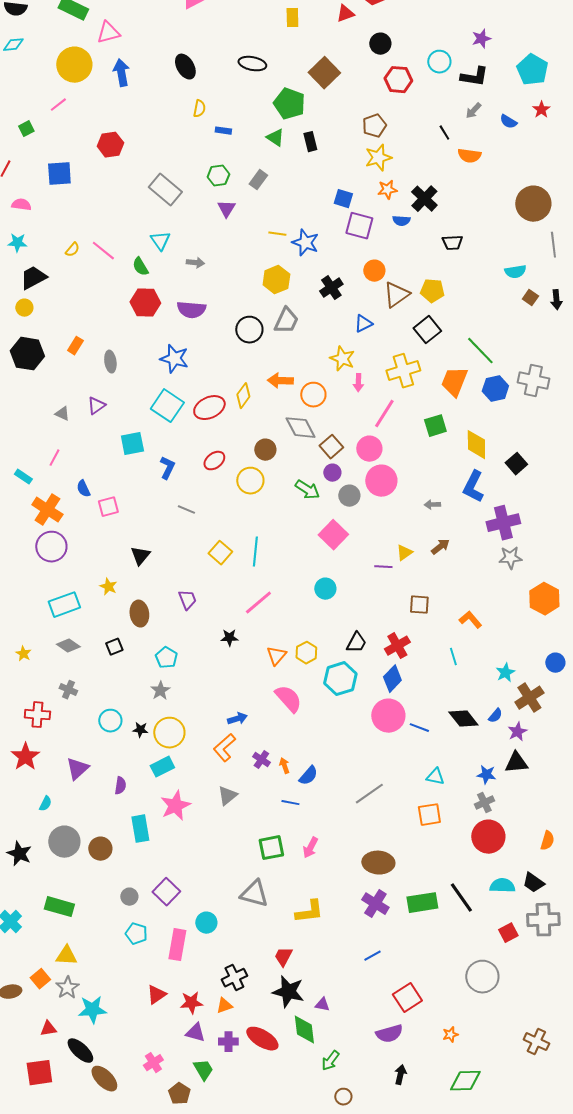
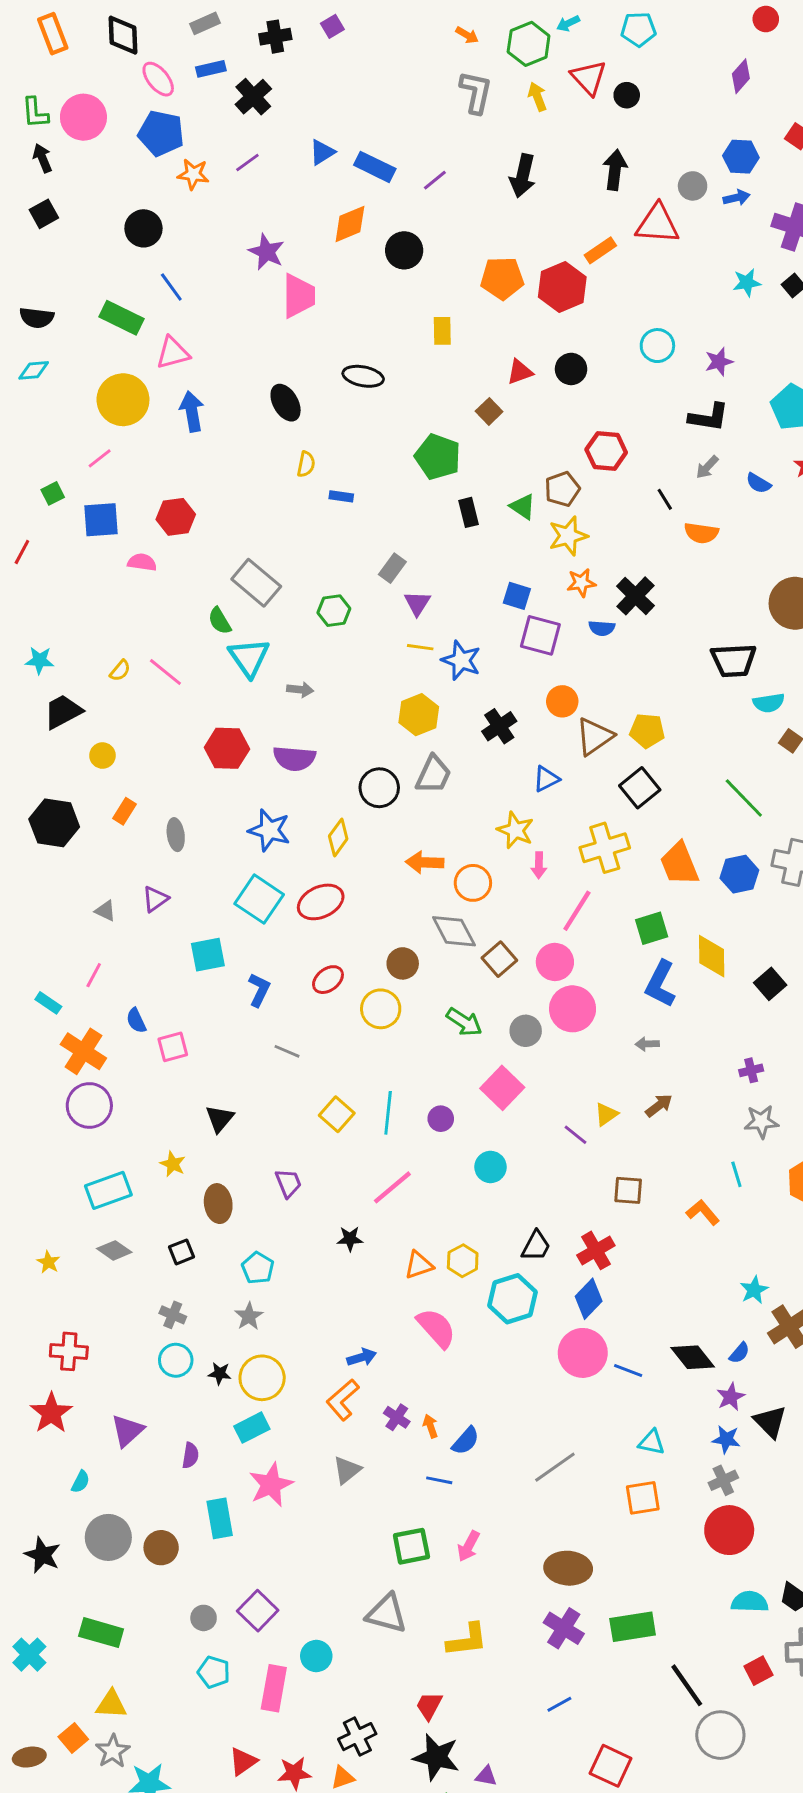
red triangle: (345, 14) -> (520, 372), moved
cyan circle: (439, 62) -> (657, 346), moved
black ellipse: (252, 64) -> (363, 376), moved
brown square: (324, 73) -> (489, 411), size x0.6
red hexagon: (398, 80) -> (606, 451), moved
green triangle: (275, 138) -> (523, 507), moved
blue square: (59, 174) -> (101, 520), moved
green hexagon: (218, 176) -> (334, 611), moved
pink semicircle: (21, 205) -> (142, 562), moved
purple triangle: (226, 209) -> (417, 603), moved
cyan triangle: (160, 241) -> (249, 657), size x1.4
black trapezoid: (452, 243) -> (734, 660), moved, size x1.5
green semicircle: (140, 267) -> (220, 621), moved
yellow circle: (24, 308) -> (102, 756), moved
green line: (480, 351) -> (744, 798), moved
orange trapezoid: (454, 382) -> (679, 864), turned -44
yellow diamond: (243, 396) -> (338, 838), moved
purple circle: (332, 473) -> (441, 1119), moved
blue L-shape: (473, 487) -> (660, 984), moved
purple cross: (503, 523) -> (751, 1070), size x0.5
purple line: (383, 567) -> (575, 1135), turned 36
orange triangle: (276, 656) -> (419, 1265), turned 30
cyan line: (453, 657) -> (736, 1174), moved
gray cross: (68, 690) -> (173, 1315), moved
purple star: (517, 732) -> (731, 1397), moved
black triangle: (516, 763) -> (770, 1422), turned 50
black line: (461, 898) -> (687, 1685), moved
red square: (407, 998) -> (611, 1766), turned -32

